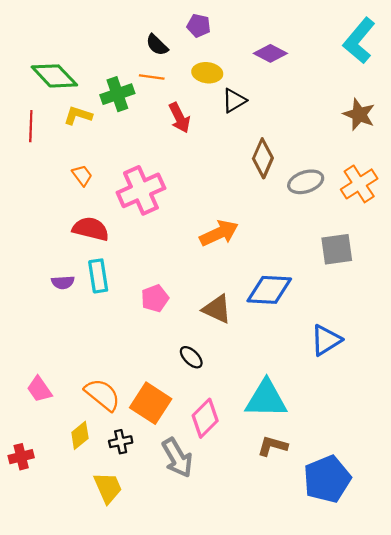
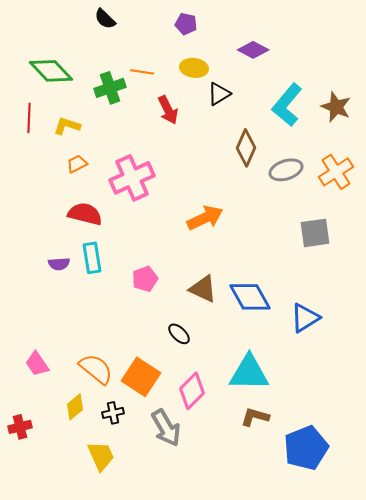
cyan L-shape: (359, 41) -> (287, 105), moved
black semicircle: (157, 45) -> (105, 19), moved
yellow L-shape: (78, 116) -> (67, 126), moved
orange trapezoid: (82, 175) -> (77, 164), turned -80
blue diamond: (269, 290) -> (250, 297), moved, turned 57

